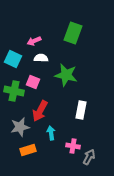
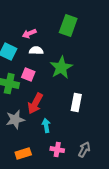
green star: (66, 75) -> (61, 68), turned 30
pink cross: (73, 146) -> (57, 150), moved
orange rectangle: (28, 150) -> (23, 154), moved

